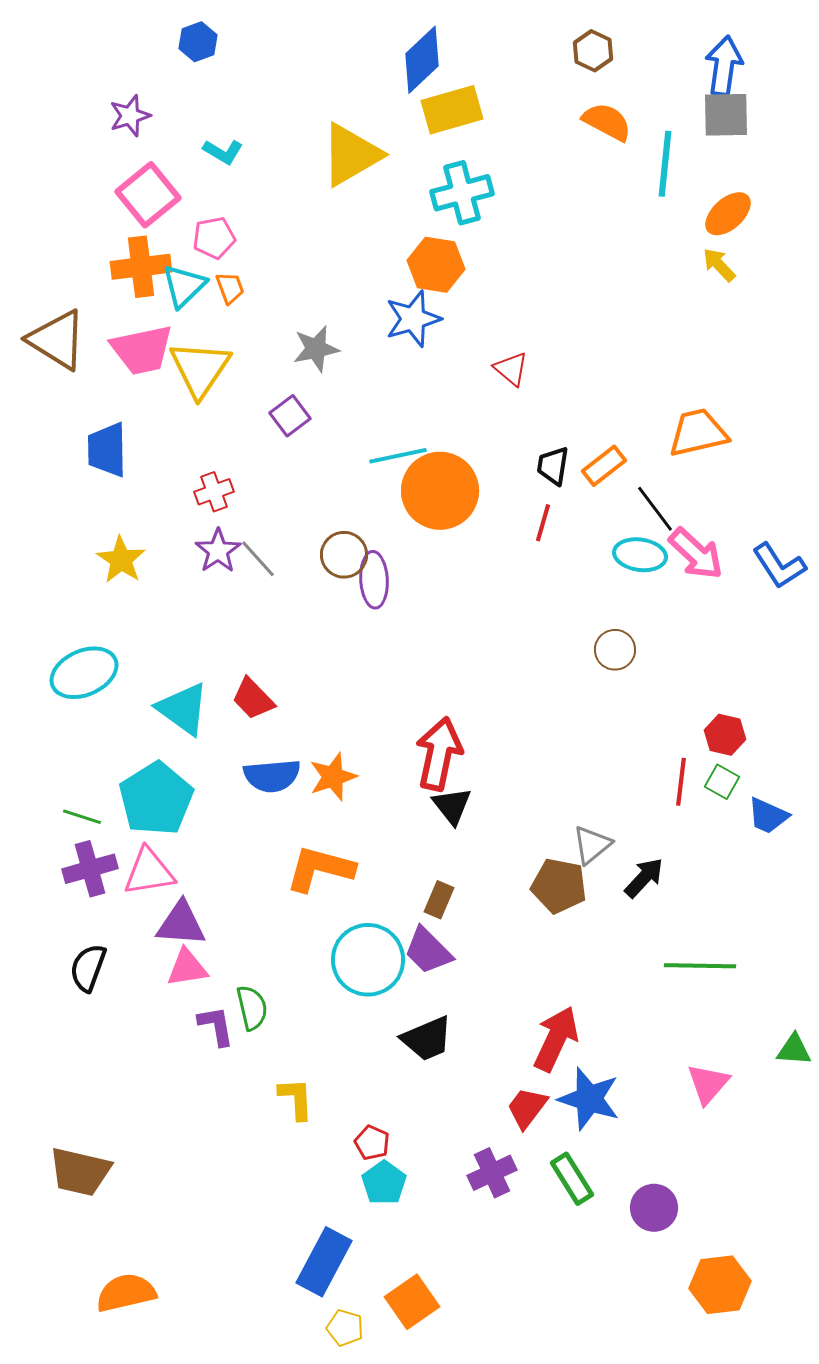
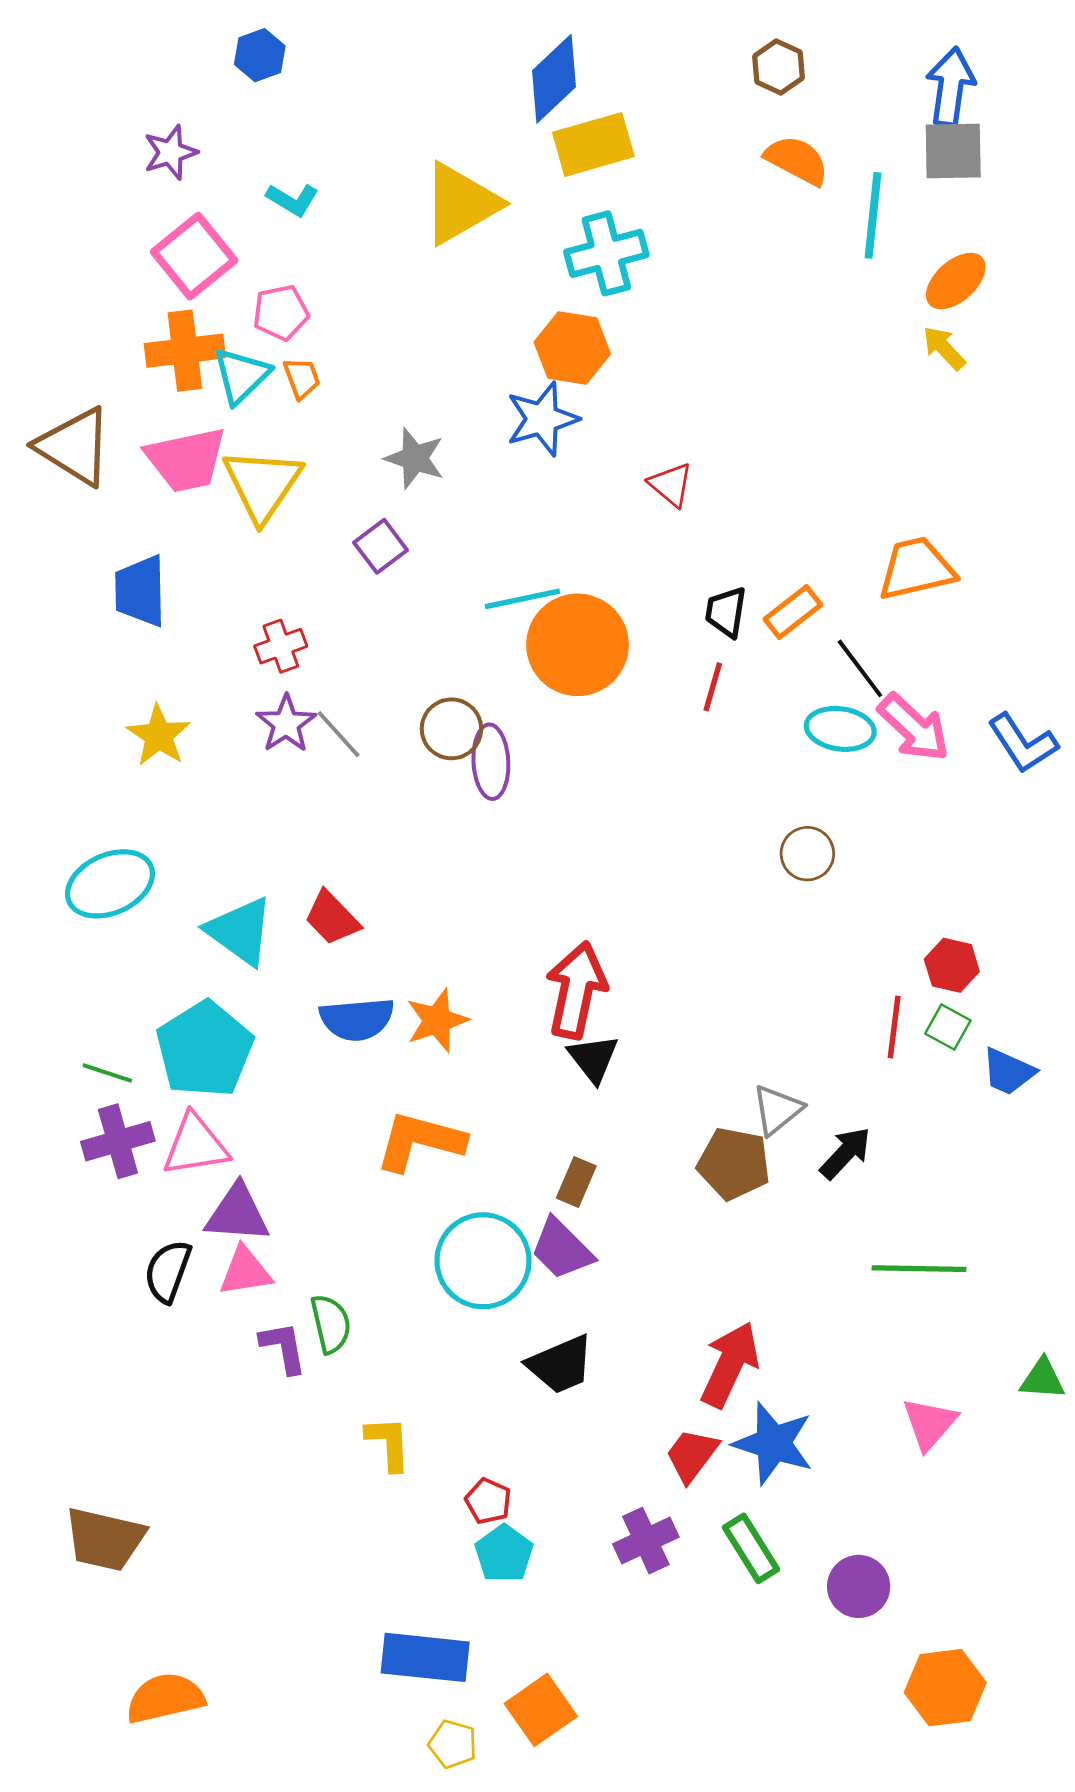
gray star: (316, 349) -> (415, 458), turned 30
black semicircle: (88, 968) -> (168, 1271), moved
blue rectangle: (324, 1262) -> (425, 1657), turned 68

